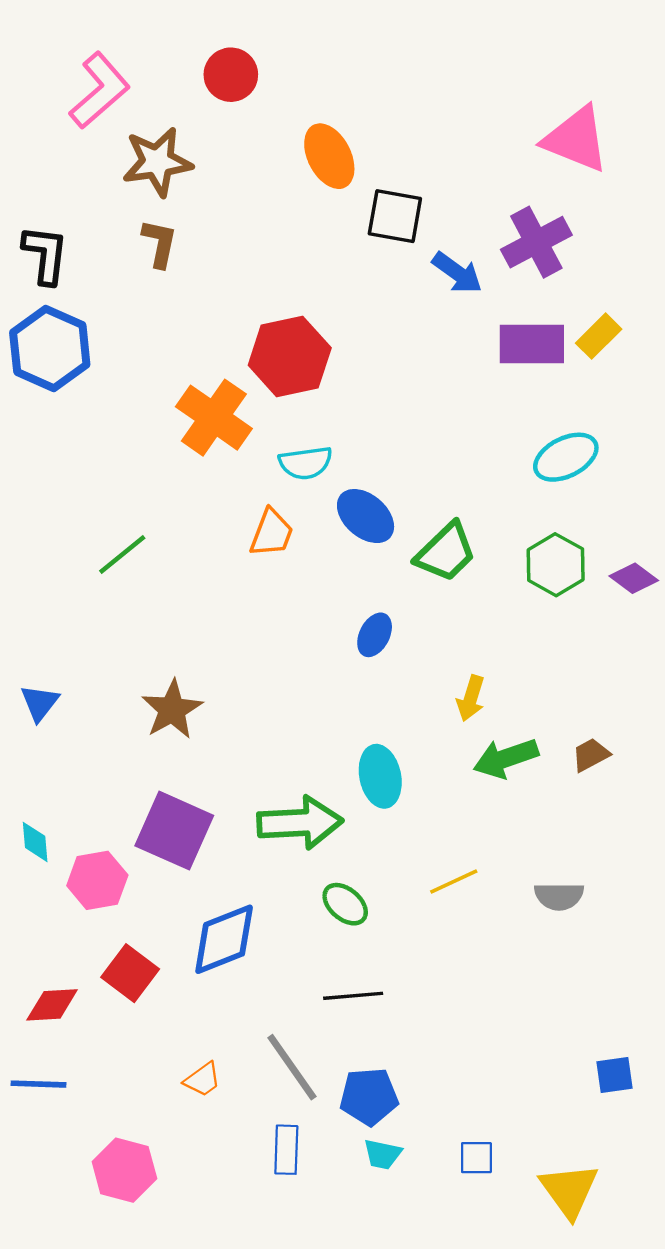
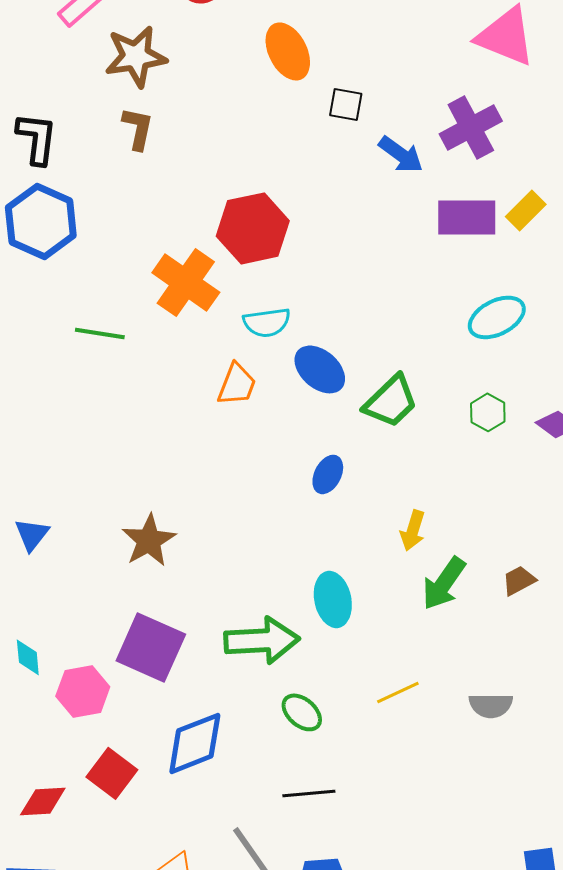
black square: (395, 216) -> (346, 104), size x0.7
green line: (122, 554) -> (100, 333), moved, turned 48
green hexagon: (556, 565) -> (488, 412), size x0.7
green arrow: (506, 758) -> (444, 583), turned -36

